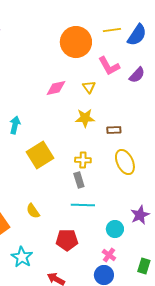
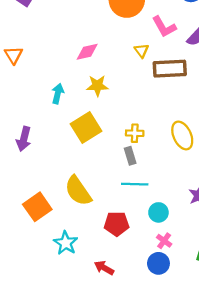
pink diamond: (56, 88) -> (87, 52), moved
yellow star: (85, 118) -> (97, 86), moved
brown rectangle: (114, 130) -> (170, 69), moved, size x2.0
yellow semicircle: (33, 211) -> (78, 191), size x1.8
cyan circle: (115, 229) -> (158, 212), moved

